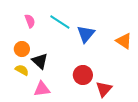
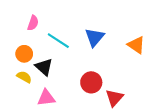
pink semicircle: (30, 21) -> (33, 23), turned 40
cyan line: (60, 22) -> (58, 41), moved

